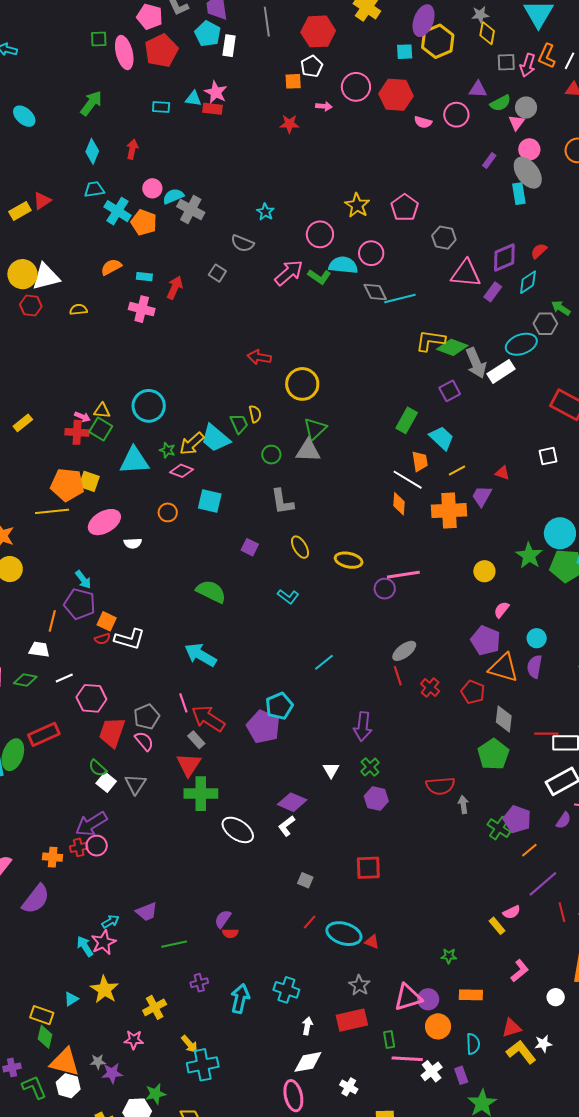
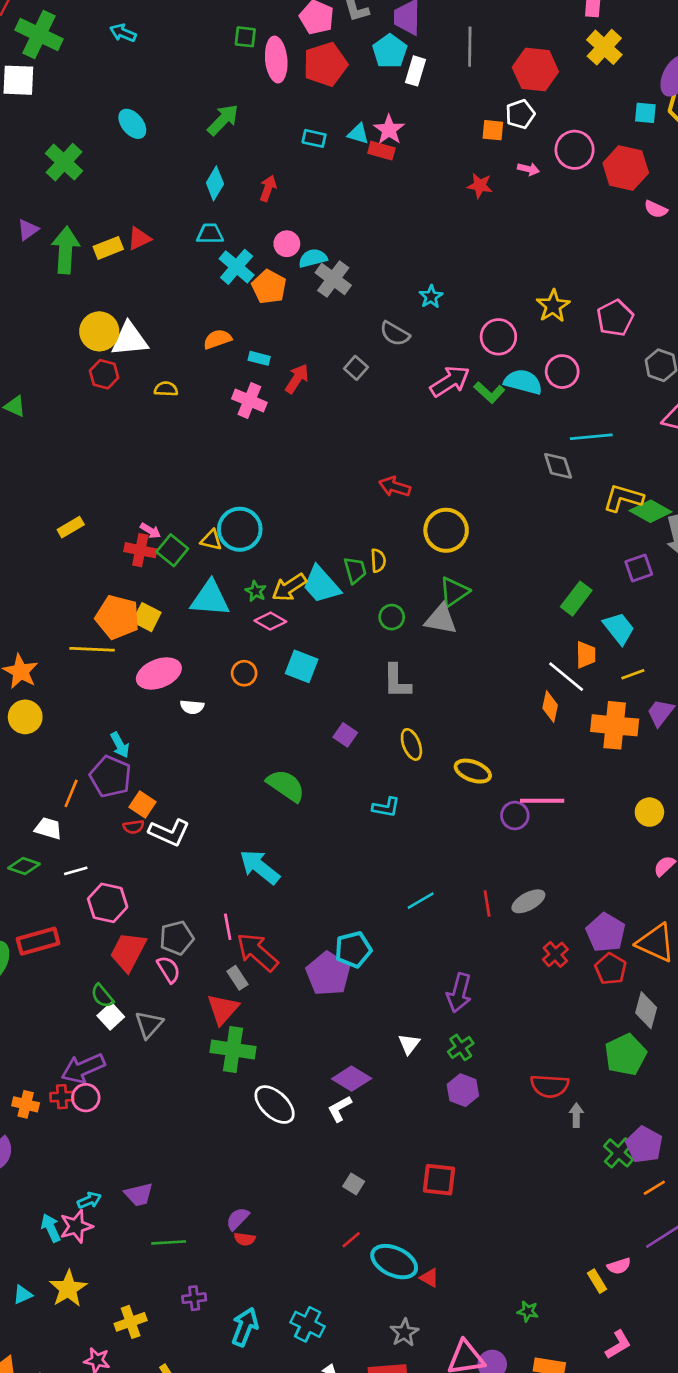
gray diamond: (375, 292) -> (558, 466), moved
yellow triangle: (102, 411) -> (211, 540), moved
cyan L-shape: (288, 597) -> (386, 807), turned -35
purple pentagon: (486, 640) -> (606, 933), moved
red line: (398, 676) -> (487, 903), moved

